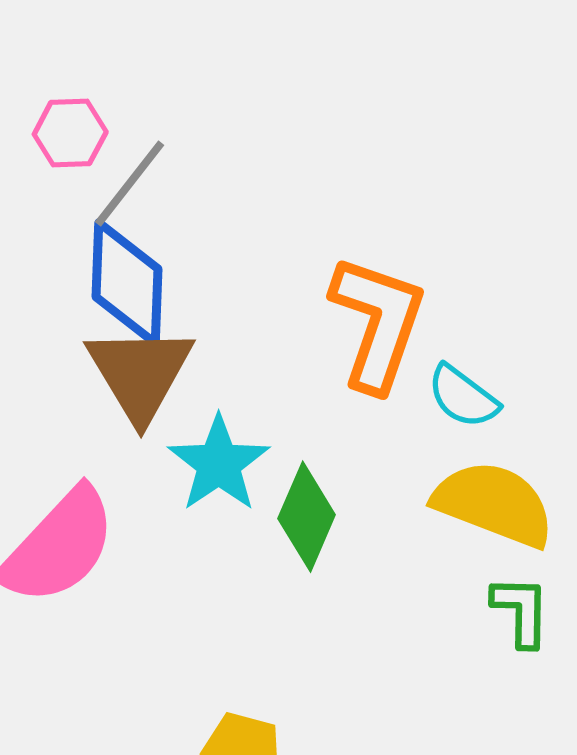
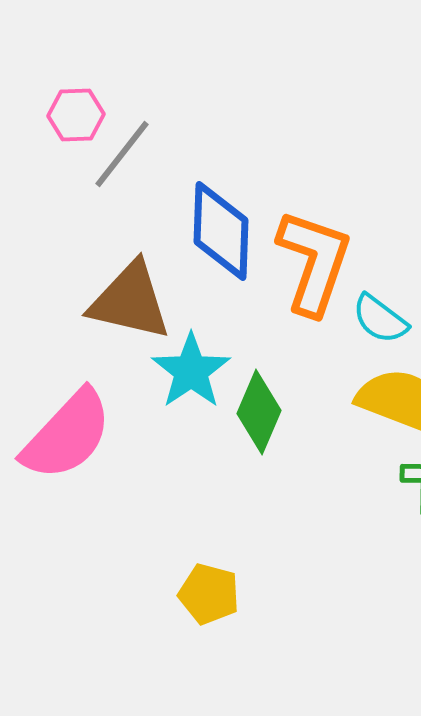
blue diamond: (127, 283) -> (221, 231), moved
brown triangle: (140, 373) -> (130, 301), turned -46

